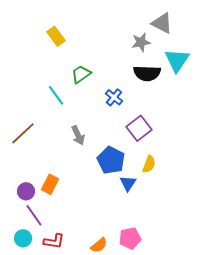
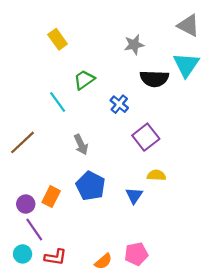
gray triangle: (162, 23) -> (188, 26), moved
gray star: (141, 42) -> (134, 45), moved
blue pentagon: (111, 160) -> (91, 186), moved
yellow semicircle: (149, 164) -> (156, 175), turned -108

